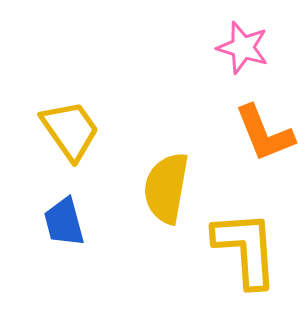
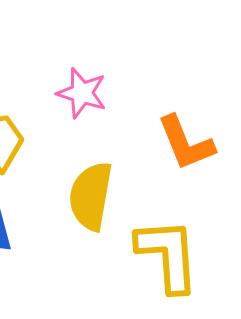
pink star: (243, 48) -> (82, 93), moved

